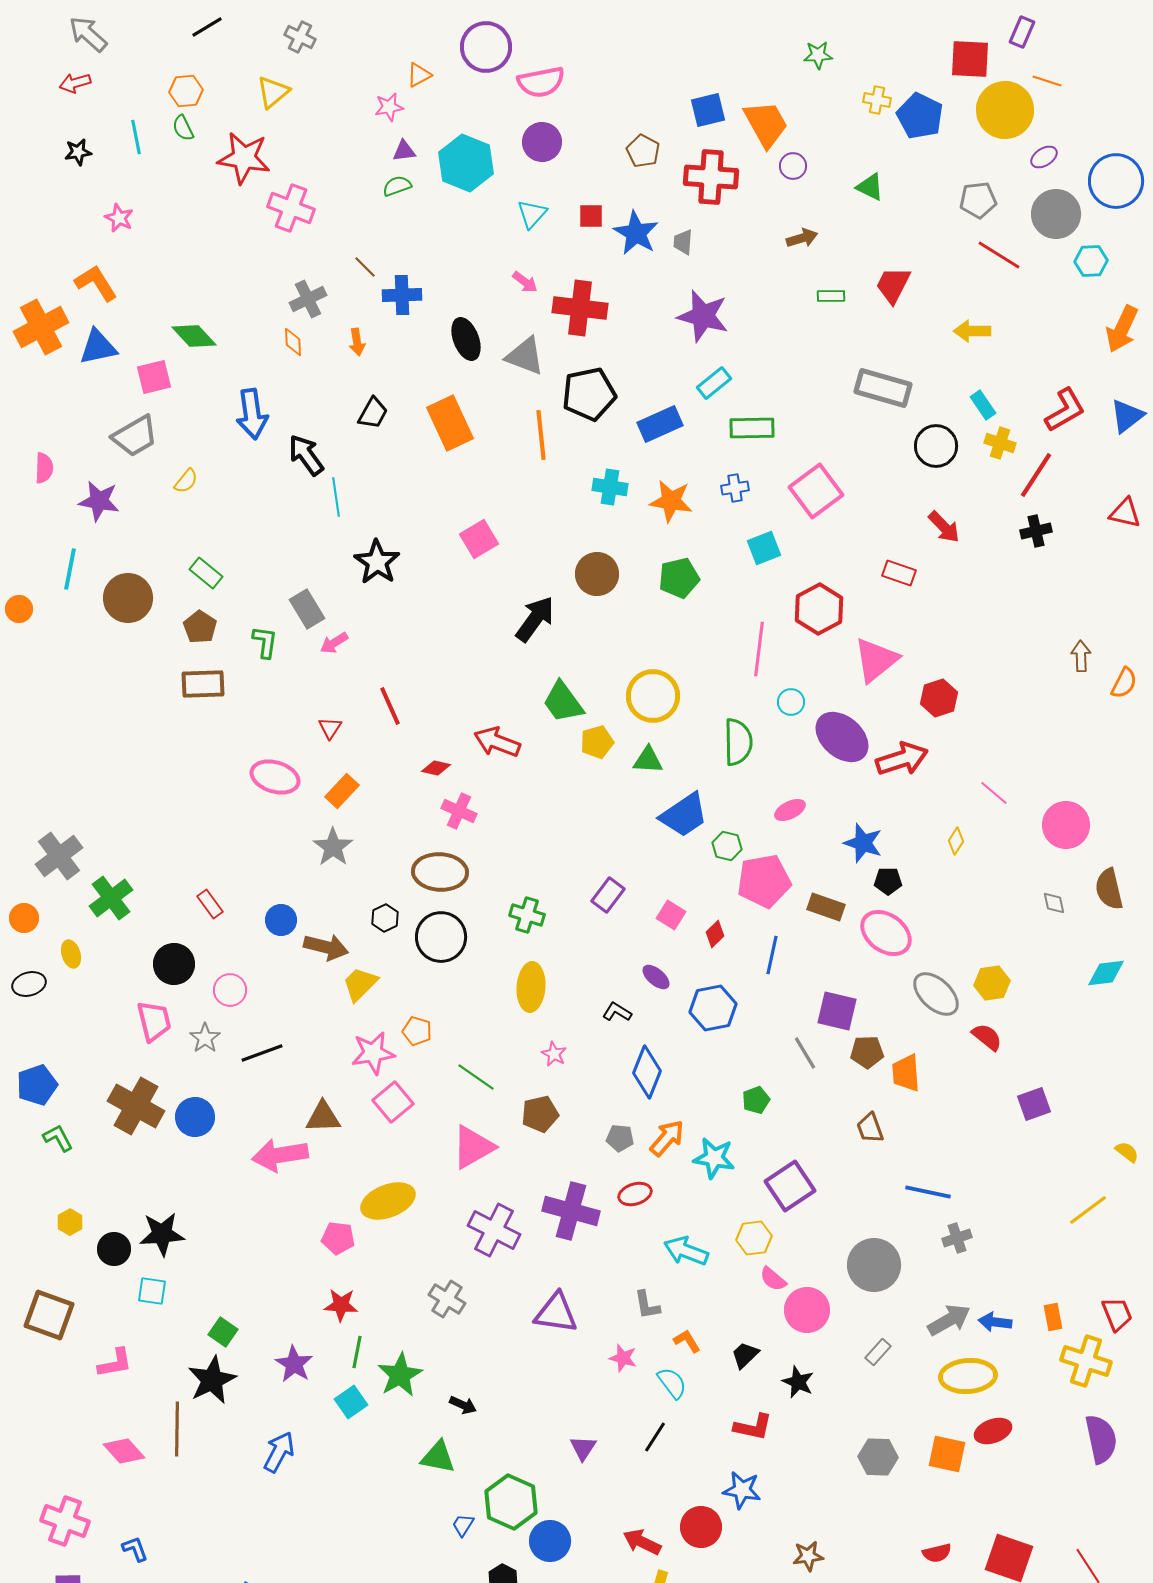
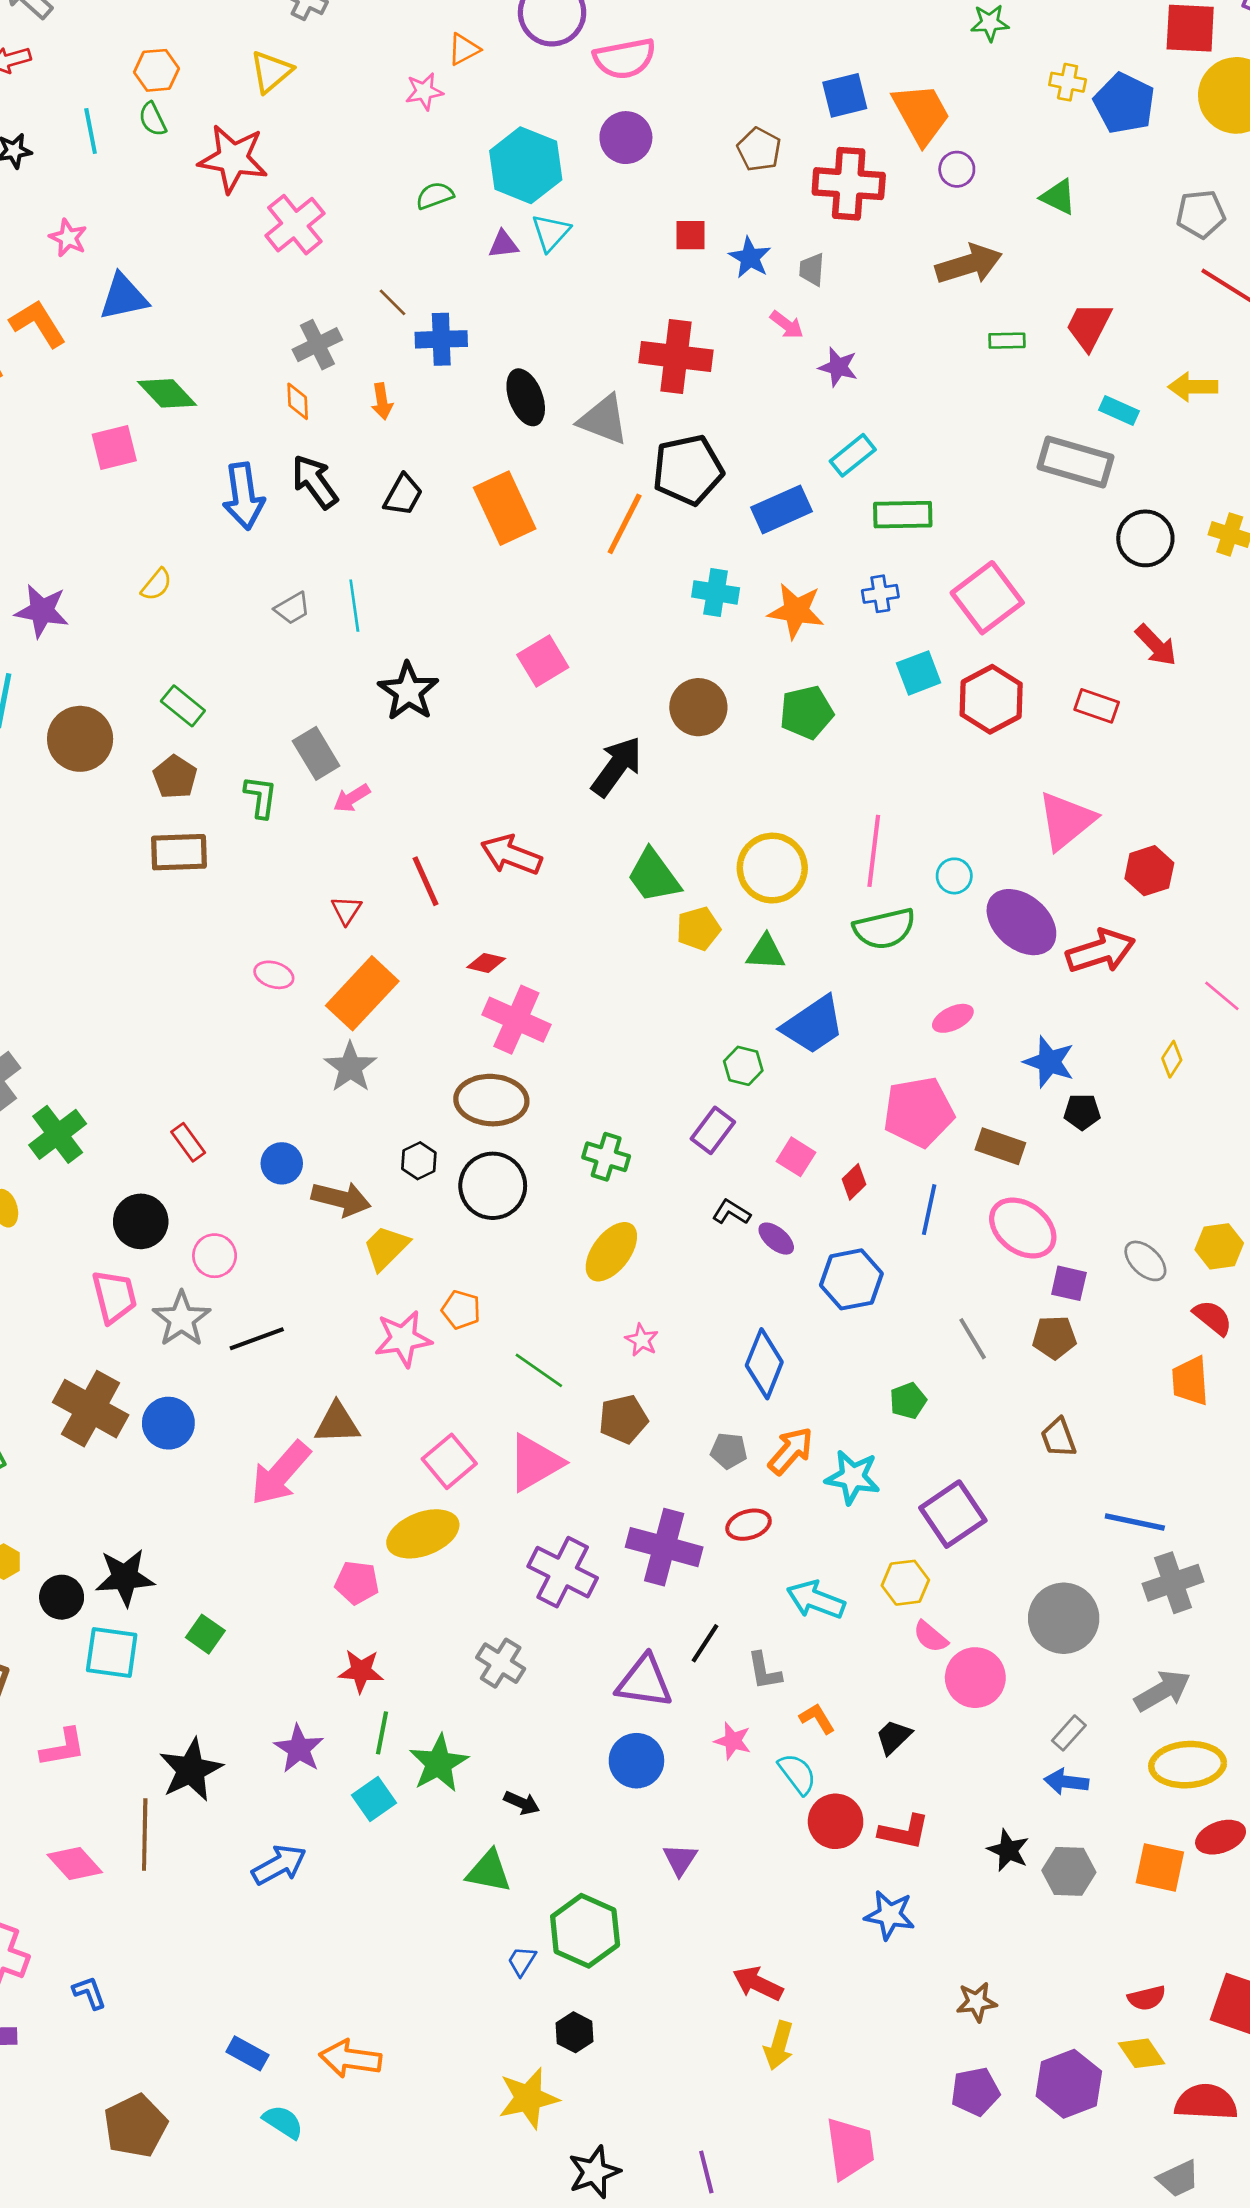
purple triangle: (404, 151) -> (503, 244), moved
pink cross: (291, 208) -> (295, 225), turned 30
cyan triangle: (532, 214) -> (551, 233), moved
blue star: (636, 233) -> (750, 258), size x0.7
brown arrow: (802, 238) -> (969, 264), size x1.6
pink arrow: (525, 282) -> (787, 325), moved
purple star: (703, 316) -> (838, 367), size x0.6
blue triangle: (98, 347) -> (124, 297), moved
cyan rectangle: (983, 405) -> (1119, 411), moved, turned -32
orange line: (541, 435) -> (625, 524), turned 33
gray trapezoid: (135, 436) -> (292, 608), moved, size x0.6
black arrow: (306, 455) -> (315, 482), moved
red hexagon: (819, 609) -> (991, 699), moved
pink line: (759, 649) -> (874, 851), moved
red arrow: (497, 742) -> (511, 855), moved
green semicircle: (738, 742) -> (884, 929), turned 78
pink ellipse: (275, 777) -> (274, 975), size x0.6
orange rectangle: (342, 791) -> (362, 993), size x1.6
pink cross: (459, 811) -> (516, 1020), size x1.4
green hexagon: (727, 846) -> (743, 1066), moved
pink ellipse: (886, 933) -> (1023, 1228), moved
yellow ellipse: (531, 987) -> (611, 1252), turned 33
gray ellipse: (936, 994) -> (1145, 1261), size x0.7
purple square: (837, 1011) -> (1069, 1283), moved, size x0.7
black L-shape: (617, 1012) -> (731, 1212), moved
gray star: (205, 1038) -> (182, 1319), size x1.4
orange trapezoid: (906, 1073) -> (1190, 1381), moved
pink square: (393, 1102) -> (449, 1461), moved
pink arrow: (280, 1155) -> (280, 1473), turned -40
gray cross: (957, 1238) -> (1173, 1583), size x1.5
cyan square: (152, 1291) -> (112, 1653), size x1.4
blue arrow: (995, 1322) -> (1066, 1782), moved
green square: (223, 1332) -> (205, 1634), moved
black star: (798, 1382) -> (1008, 1850), moved
black line: (655, 1437) -> (705, 1643), moved
blue arrow: (279, 1452) -> (279, 1865), turned 33
red circle: (701, 1527) -> (836, 1821), moved
blue circle: (550, 1541) -> (636, 1761), moved

